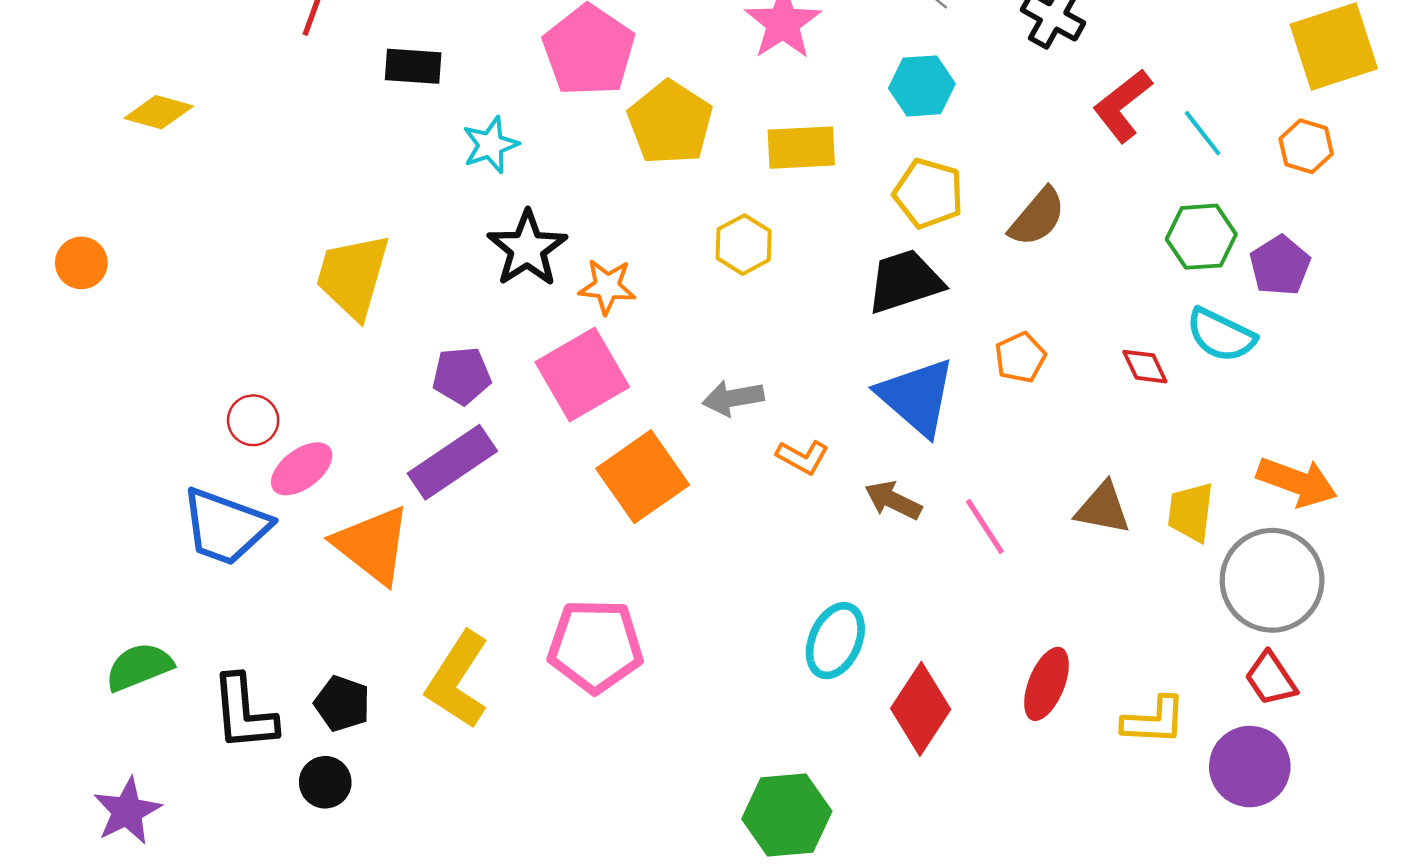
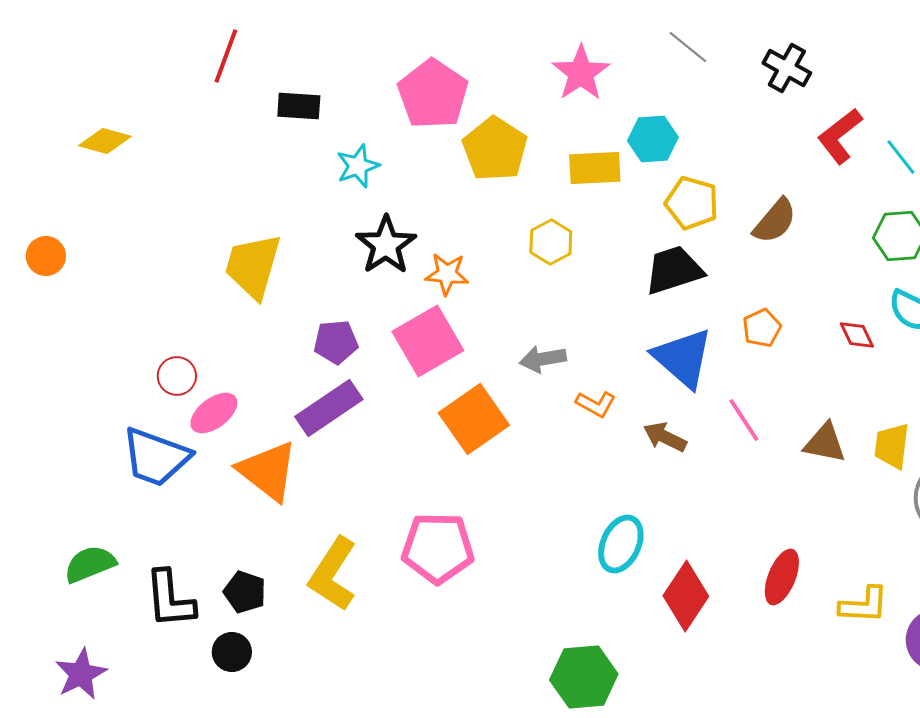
cyan hexagon: (922, 86) -> (653, 139), moved
pink line: (985, 527) -> (744, 420), moved

